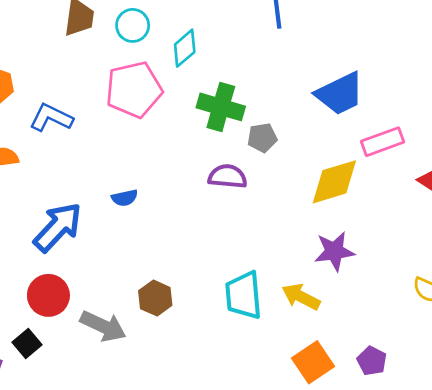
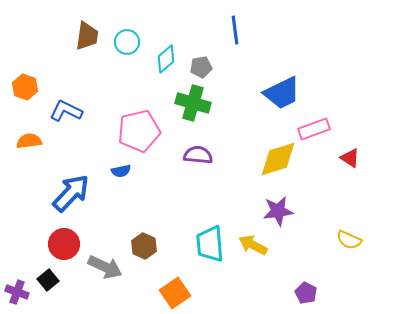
pink pentagon: (134, 90) -> (139, 131), moved
gray pentagon: (262, 138) -> (201, 67), moved
orange square: (313, 362) -> (175, 293), moved

